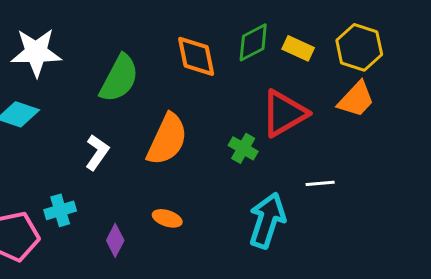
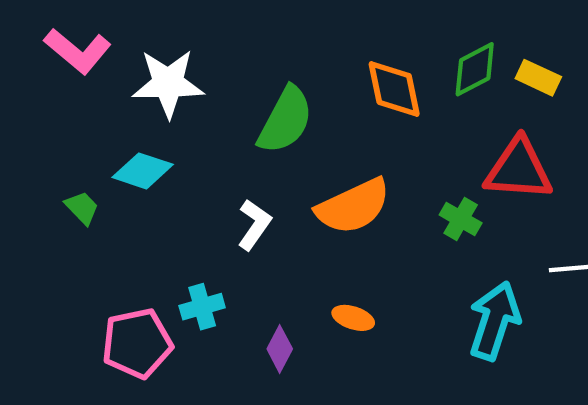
red triangle: (284, 113) -> (518, 170), turned 34
orange semicircle: (167, 139) -> (353, 206), turned 40

